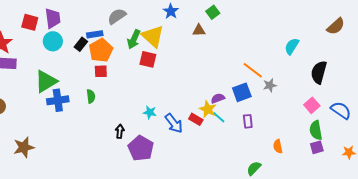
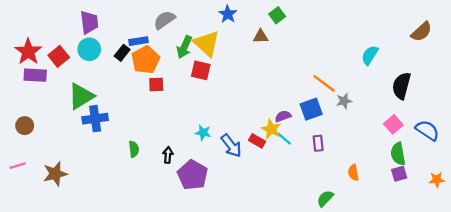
red square: (30, 22) -> (59, 56), moved, turned 36
red square: (101, 71) -> (156, 85), moved
green semicircle: (91, 96) -> (134, 149), moved

